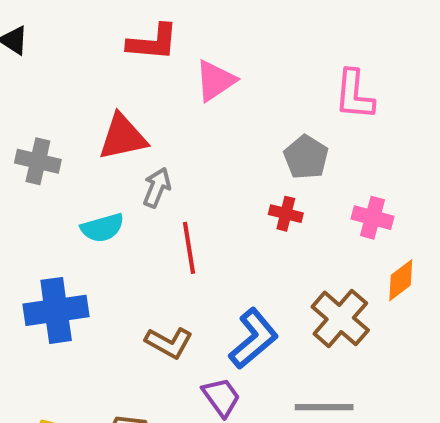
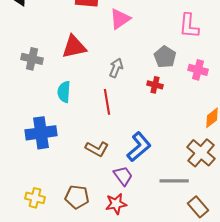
gray arrow: (157, 187) -> (116, 68), moved
pink cross: (373, 218) -> (198, 70), moved
cyan semicircle: (102, 228) -> (64, 92), turned 110
brown cross: (340, 318) -> (201, 153), moved

